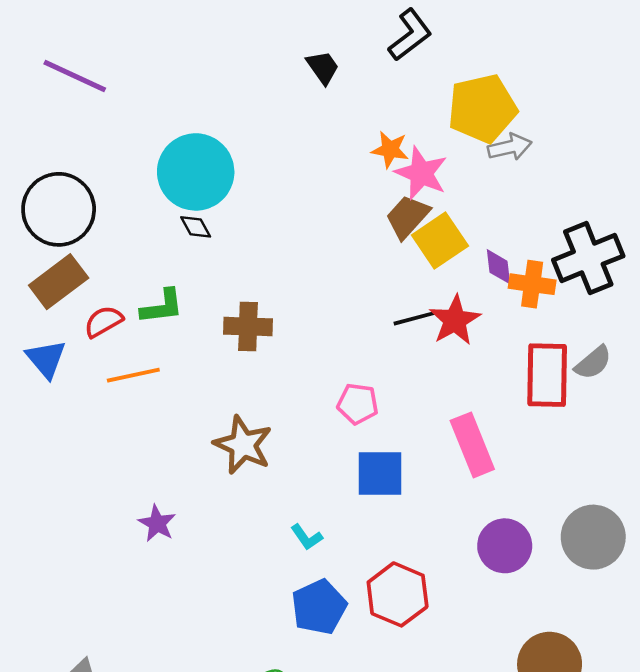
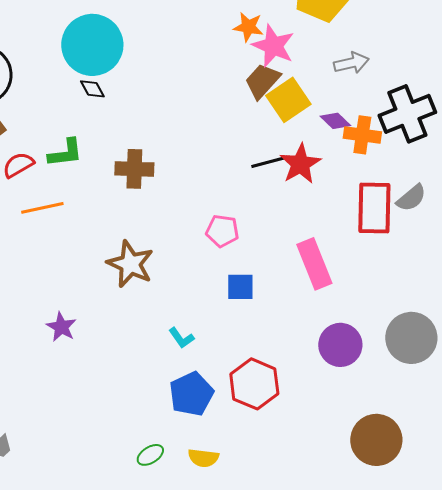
gray arrow: (510, 147) -> (351, 63), moved
purple diamond: (498, 267) -> (335, 121), turned -40
blue square: (380, 474) -> (240, 287), size x0.7

